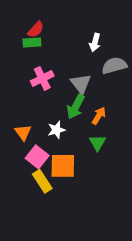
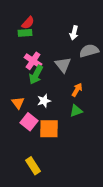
pink cross: (42, 78) -> (33, 61), turned -30
green arrow: (76, 107) -> (36, 75), moved
green triangle: (97, 143) -> (76, 111), turned 40
yellow rectangle: (42, 181) -> (33, 166), moved

